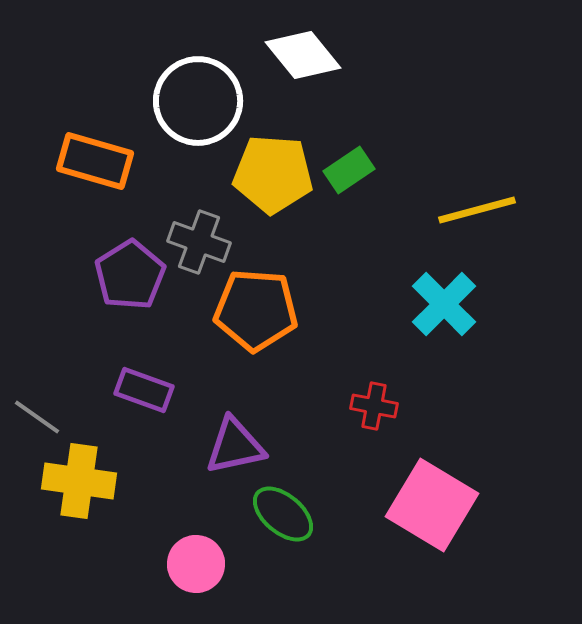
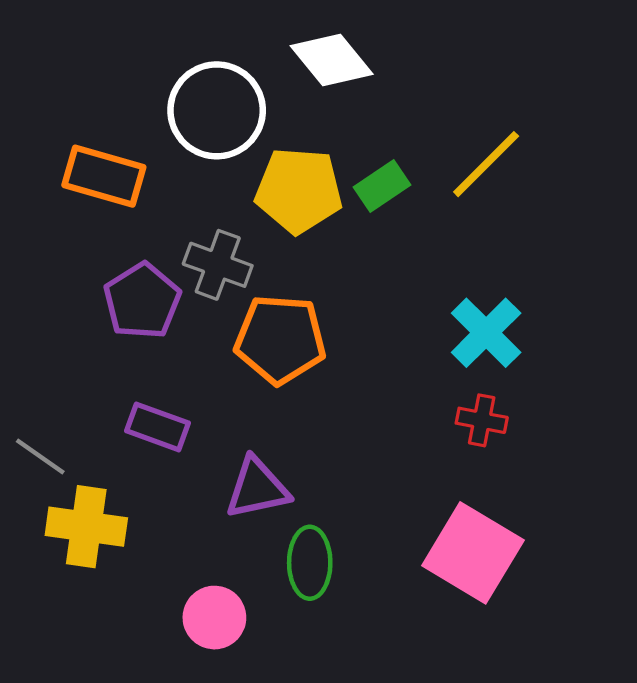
yellow line: (477, 210) -> (486, 164), moved, turned -30
red cross: (374, 406) -> (482, 420), moved
green ellipse: (283, 514) -> (310, 563), turned 50

